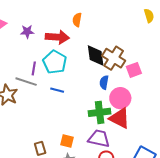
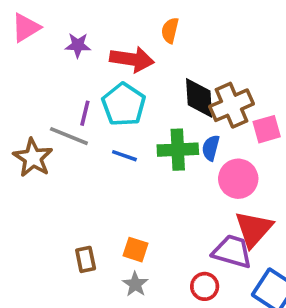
brown cross: (114, 58) -> (232, 105), turned 30
green cross: (100, 112) -> (178, 150), moved
red triangle: (120, 118) -> (254, 229), moved, turned 40
purple trapezoid: (99, 138) -> (232, 251), moved

